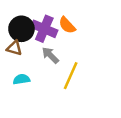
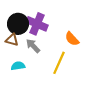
orange semicircle: (67, 25) -> (72, 39), moved
gray arrow: (50, 55) -> (33, 46), moved

